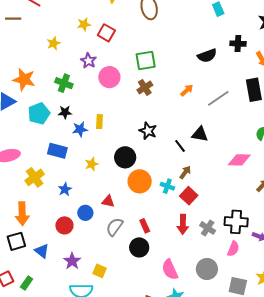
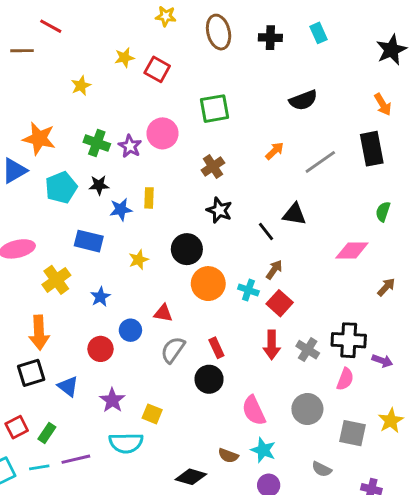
black cross: (238, 44) -> (270, 38), moved
purple star: (88, 61) -> (130, 146), moved
brown cross: (145, 87) -> (213, 166), moved

